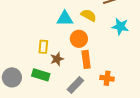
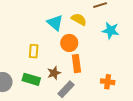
cyan triangle: (65, 19) -> (55, 23), turned 42
brown star: (57, 59) -> (54, 73), moved
orange cross: (107, 78) -> (108, 82), moved

